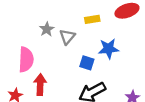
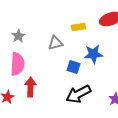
gray star: (47, 29) -> (18, 36), moved
gray triangle: (67, 37) -> (55, 43), turned 35

